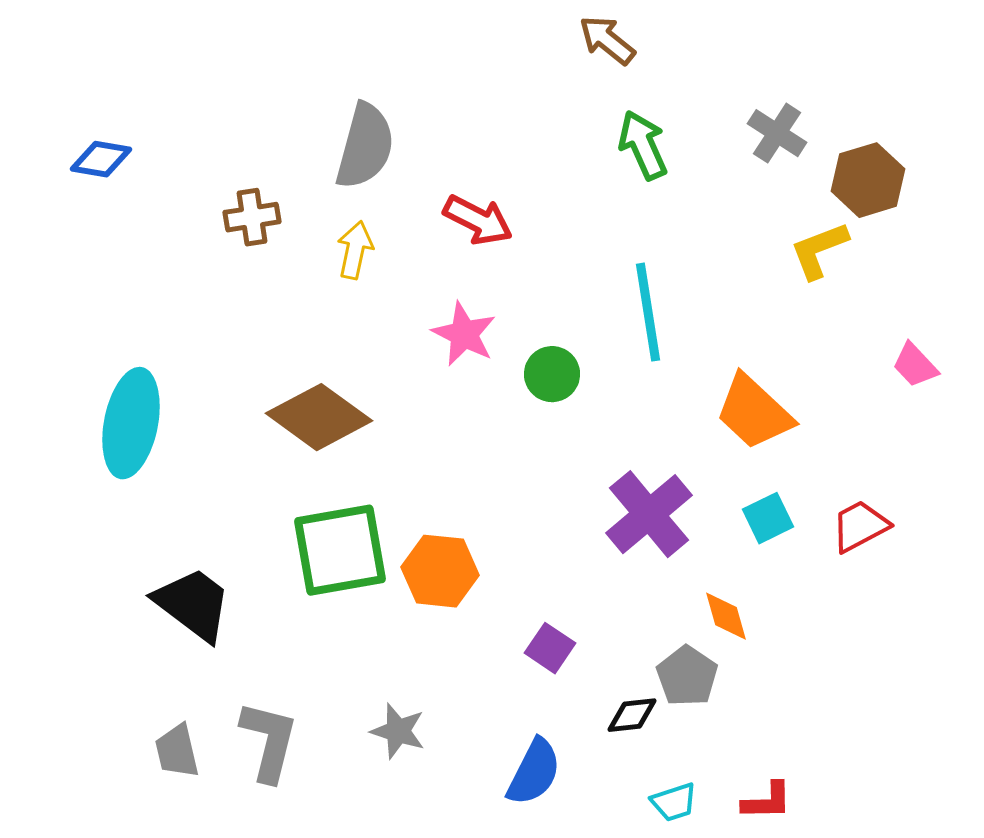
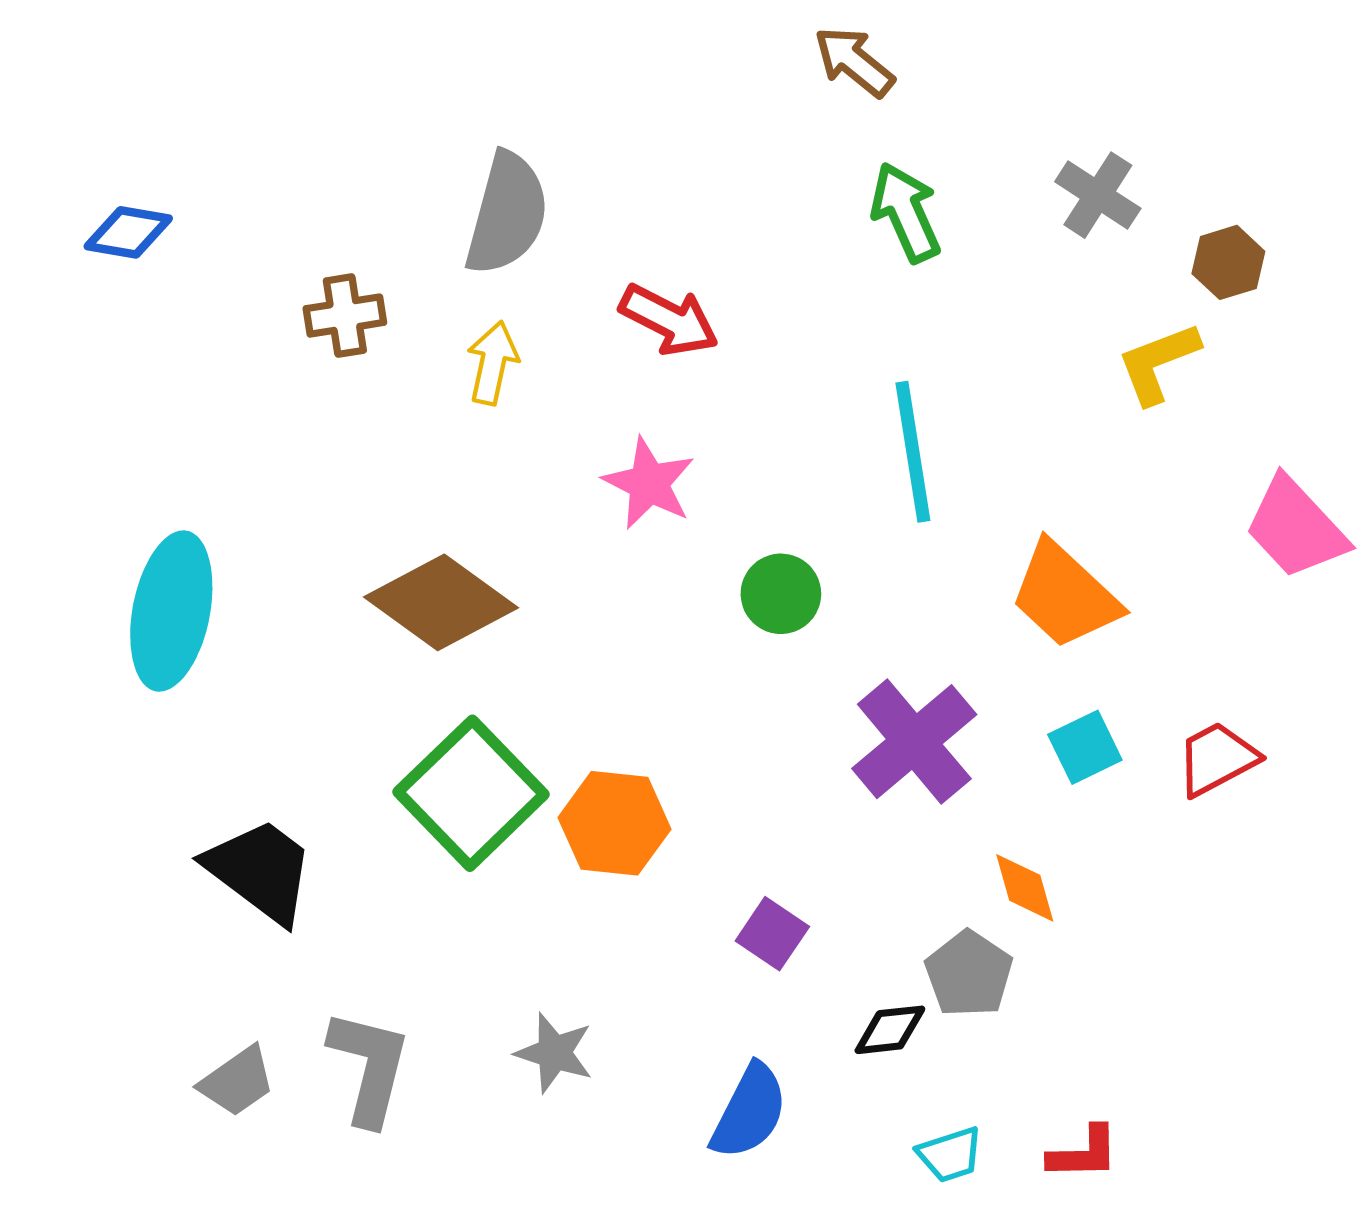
brown hexagon: (868, 180) -> (1228, 262), size x0.7
pink trapezoid: (915, 365) -> (1296, 528), size x1.6
green circle: (552, 374) -> (781, 594), moved
green square: (340, 550) -> (471, 793), turned -34
gray trapezoid: (177, 751) -> (237, 1081), turned -112

